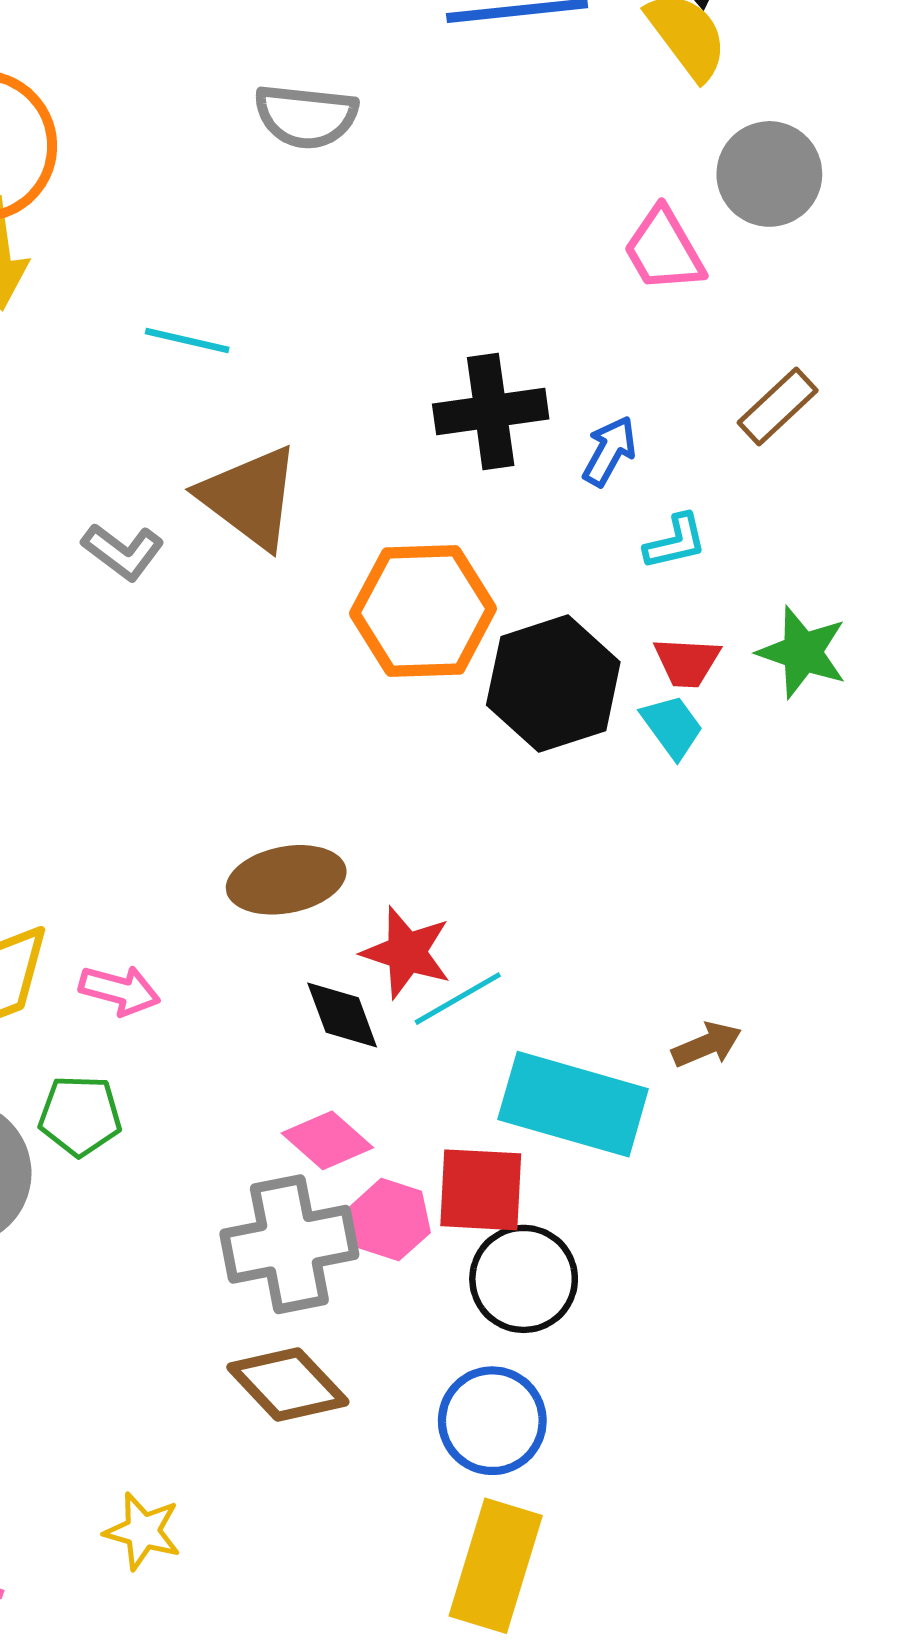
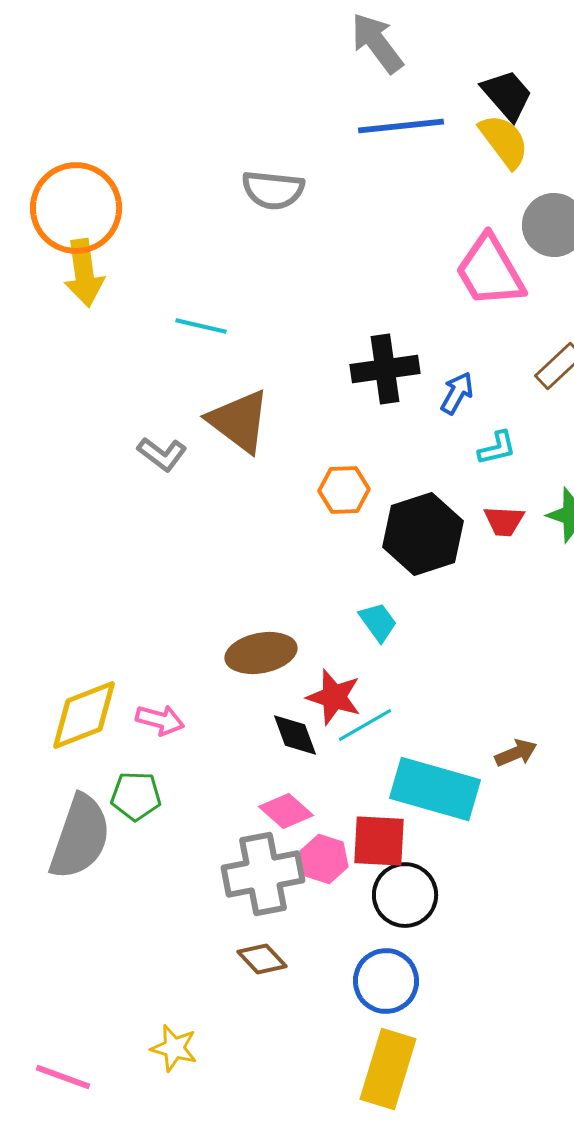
pink trapezoid: (664, 250) -> (490, 271), size x1.4
orange hexagon: (423, 611) -> (344, 490), size x0.6
cyan trapezoid: (672, 726) -> (378, 622), moved
brown diamond: (288, 1384) -> (262, 959), size x0.7

